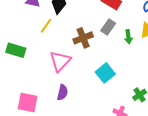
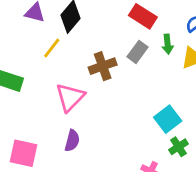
green arrow: (128, 37) -> (168, 44), moved
cyan square: (105, 73) -> (168, 119), moved

